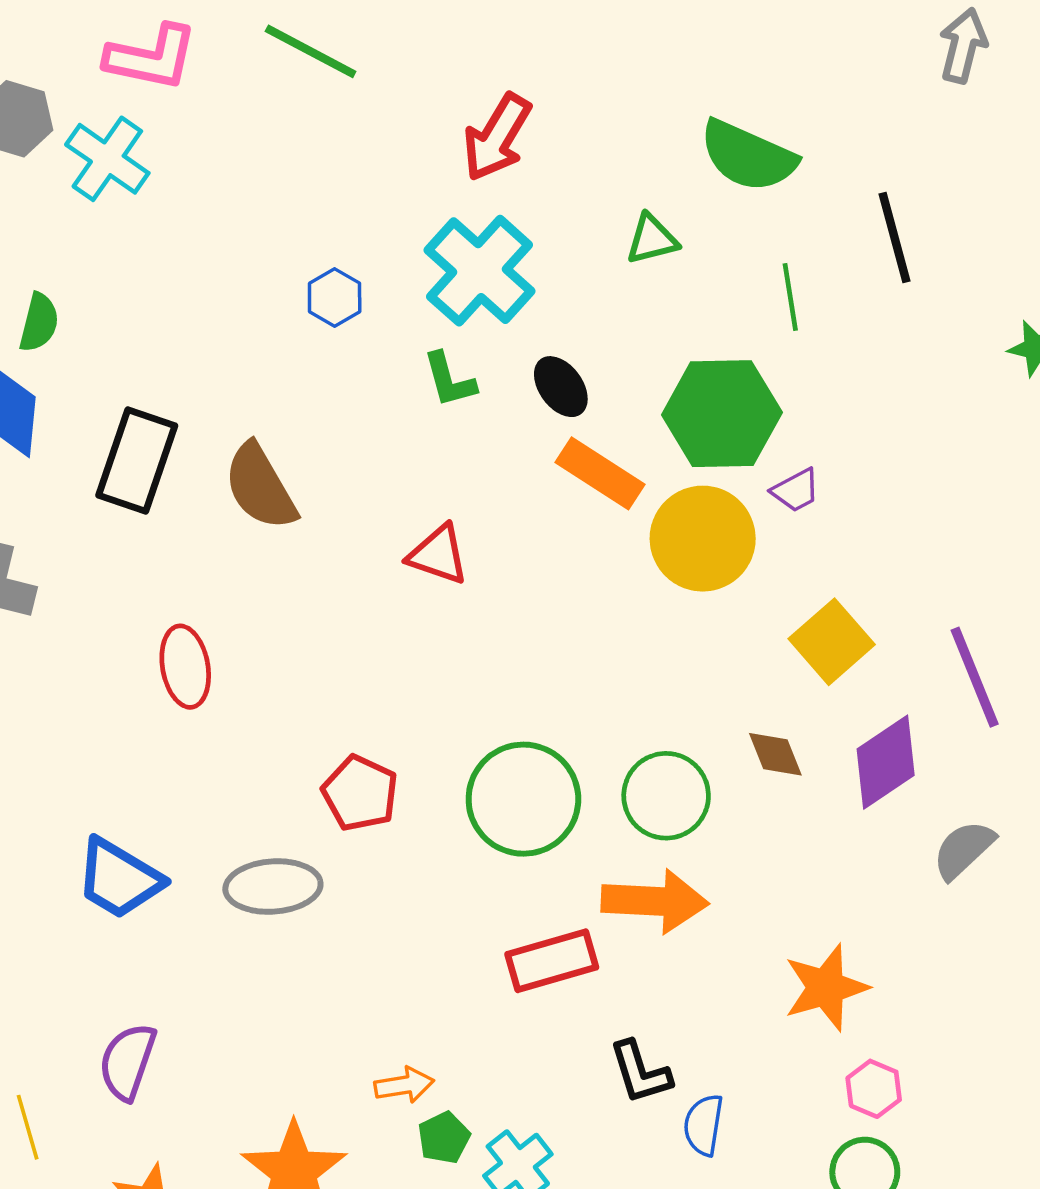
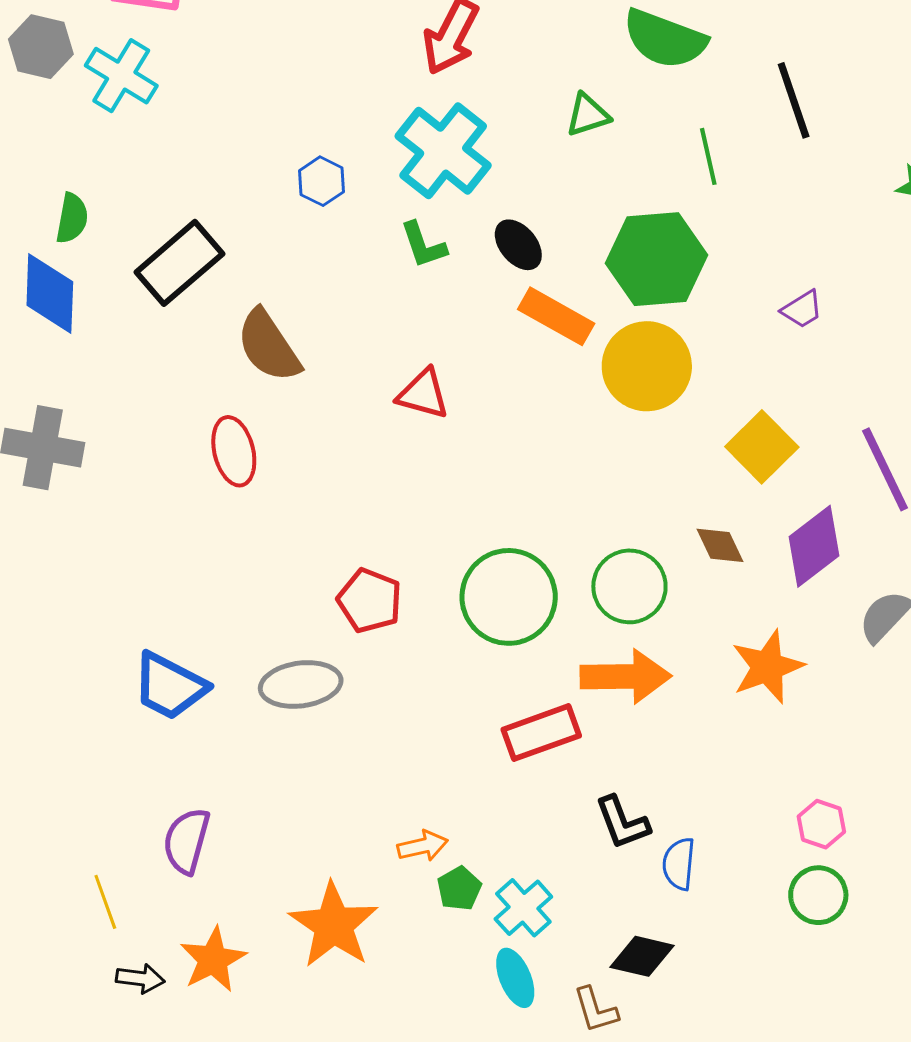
black rectangle: (137, 460) -> (179, 263), moved, turned 34
purple trapezoid: (796, 490) -> (802, 309), moved
red ellipse: (185, 667) -> (234, 451), moved
orange star: (826, 988) -> (767, 667), moved

